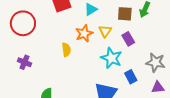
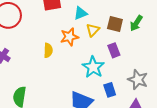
yellow triangle: (105, 31) -> (93, 30), moved

